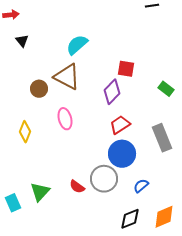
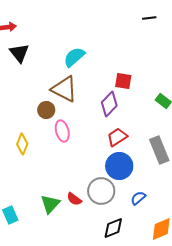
black triangle: (22, 41) -> (19, 53), size x1.5
brown circle: (39, 89) -> (46, 110), moved
green triangle: (40, 192) -> (50, 204), moved
black diamond: (130, 219) -> (113, 228), moved

